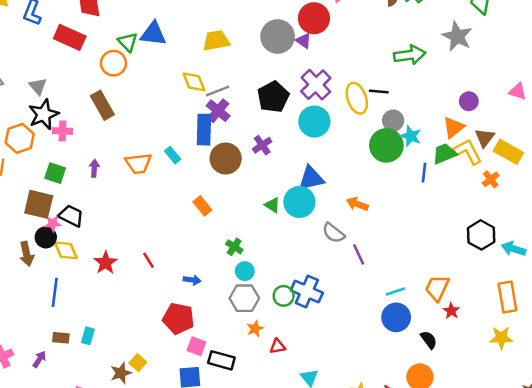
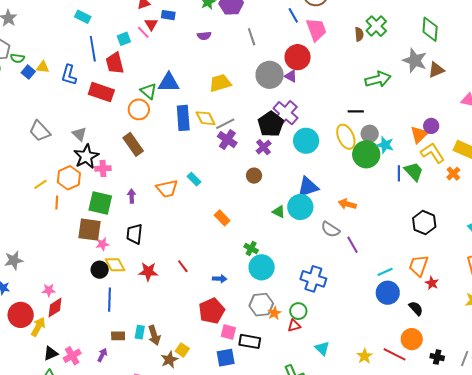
purple cross: (316, 85) -> (285, 113), moved
yellow ellipse: (357, 98) -> (346, 137), moved
purple circle: (469, 101) -> (431, 126), moved
blue rectangle: (204, 130) -> (183, 118), moved
brown triangle: (485, 138) -> (436, 70), moved, turned 36
purple cross: (262, 145) -> (264, 147), moved
green trapezoid: (444, 154) -> (414, 171), moved, turned 75
brown circle: (226, 158) -> (254, 176), moved, size x0.6
green square: (55, 173) -> (100, 203), size x1.4
black trapezoid: (71, 216) -> (134, 234), moved, turned -105
black hexagon: (481, 235) -> (424, 223), moved
black circle: (46, 237) -> (100, 270), moved
brown arrow: (27, 254) -> (154, 335), moved
red star: (106, 263) -> (148, 272), turned -30
cyan circle: (245, 271) -> (262, 267), size x1.6
green circle: (284, 296) -> (298, 311), moved
gray hexagon: (244, 298) -> (261, 305), moved
red pentagon: (178, 318) -> (212, 311), turned -30

